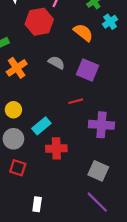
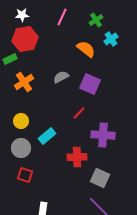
red hexagon: (39, 22) -> (25, 39), moved
gray semicircle: (56, 63) -> (61, 77), turned -56
red line: (76, 101) -> (79, 113), turned -32
red cross: (56, 148) -> (77, 157), moved

